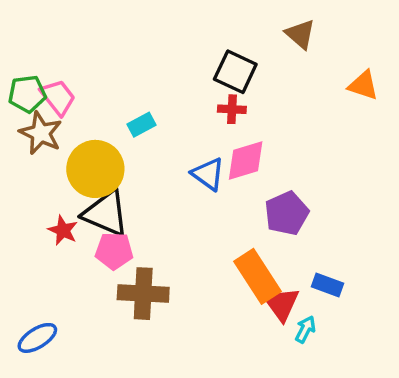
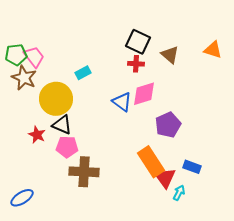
brown triangle: (300, 34) -> (170, 55), moved
black triangle: (106, 213) -> (62, 125), size x0.7

